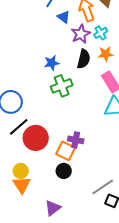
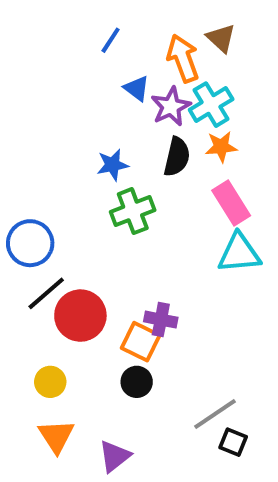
blue triangle: (64, 17) -> (137, 88), moved
cyan cross: (101, 33) -> (211, 105), size x1.5
orange triangle: (22, 185) -> (56, 436), moved

